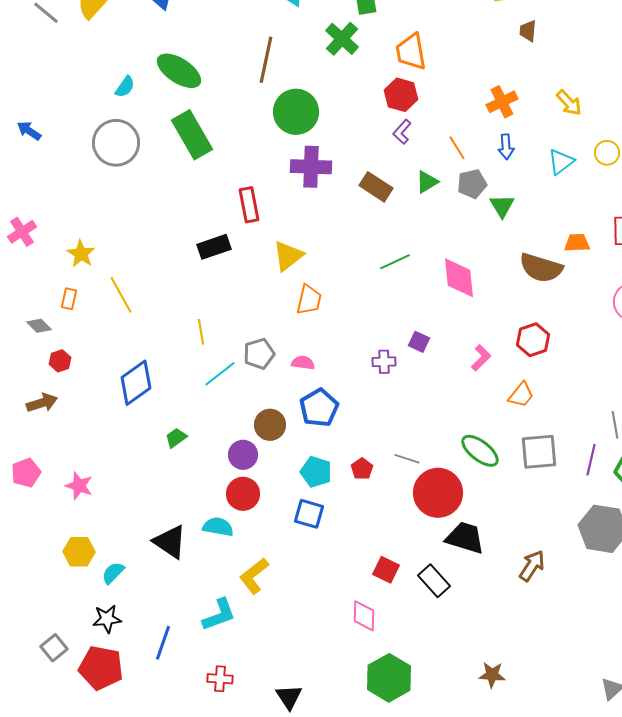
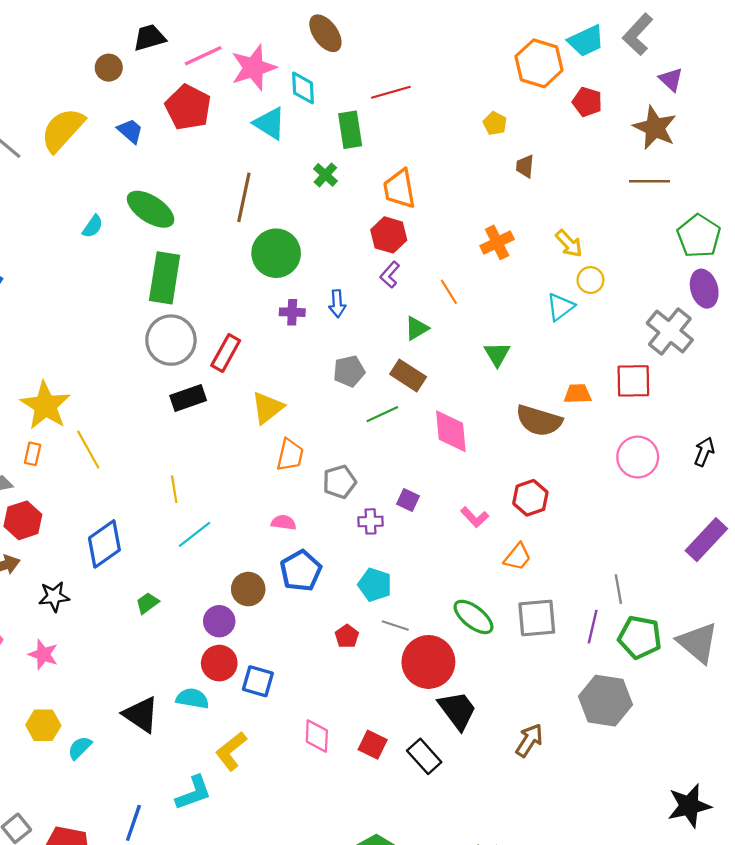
green cross: (342, 39) -> (325, 175), size x0.7
green rectangle: (192, 135) -> (165, 278), turned 39
gray circle: (116, 143) -> (171, 340), moved
blue arrow: (506, 147) -> (337, 304), moved
yellow circle: (607, 153) -> (590, 280), moved
purple cross: (311, 167) -> (292, 312), size x0.6
gray pentagon: (472, 184) -> (349, 371), moved
brown rectangle: (376, 187) -> (408, 376), moved
red rectangle: (249, 205) -> (226, 353), turned 40
yellow star: (81, 254) -> (45, 406), size x1.6
gray pentagon: (259, 354) -> (339, 482), moved
pink L-shape: (481, 358) -> (475, 517), turned 92
red hexagon: (60, 361) -> (23, 520), size x1.6
cyan pentagon: (316, 472) -> (375, 585), moved
blue square: (309, 514) -> (258, 681), moved
black trapezoid: (465, 538) -> (457, 710), turned 36
pink diamond: (364, 616) -> (317, 736), moved
black star: (107, 619) -> (54, 597), moved

